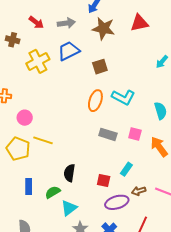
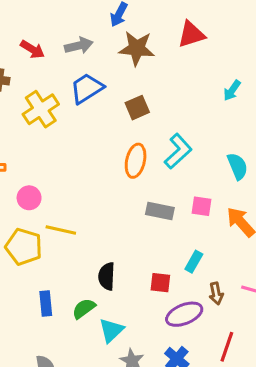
cyan L-shape: (123, 97) -> (178, 151), turned -65
brown arrow: (139, 191) -> (216, 293), turned -80

